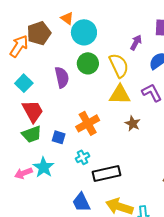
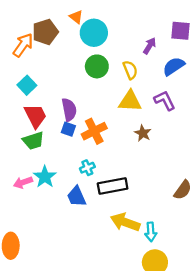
yellow semicircle: (119, 66) -> (130, 70), size x0.7
purple semicircle: (62, 77) -> (69, 110), moved
blue square: (59, 137) -> (68, 129), moved
blue trapezoid: (81, 202) -> (76, 196), moved

